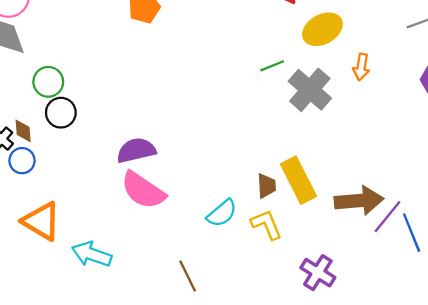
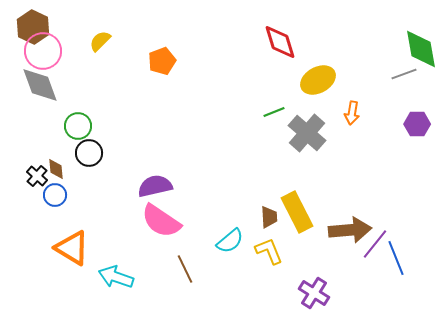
brown line: (188, 276) -> (185, 269), moved

